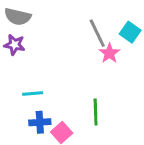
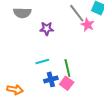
purple star: (14, 45) -> (47, 29), moved
green line: (96, 112) -> (67, 68), moved

